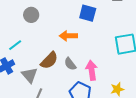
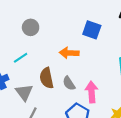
cyan line: (15, 45) -> (21, 58), moved
brown semicircle: (49, 60) -> (47, 78), turned 120

